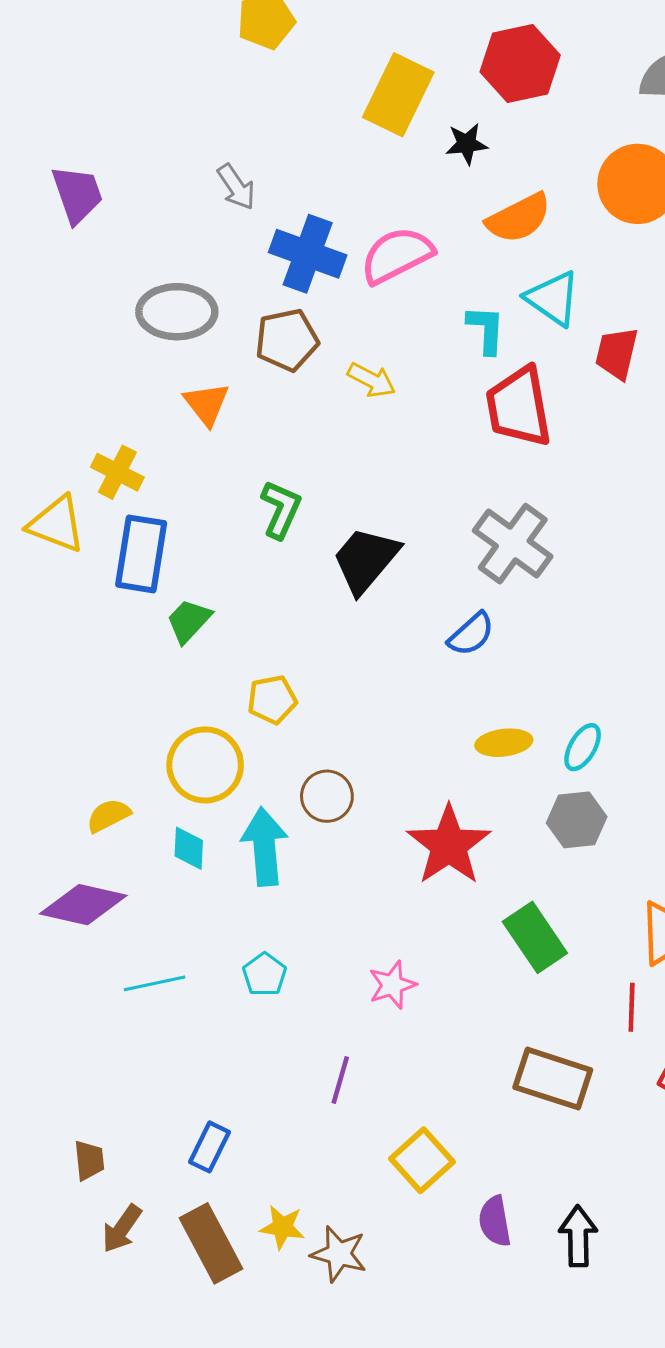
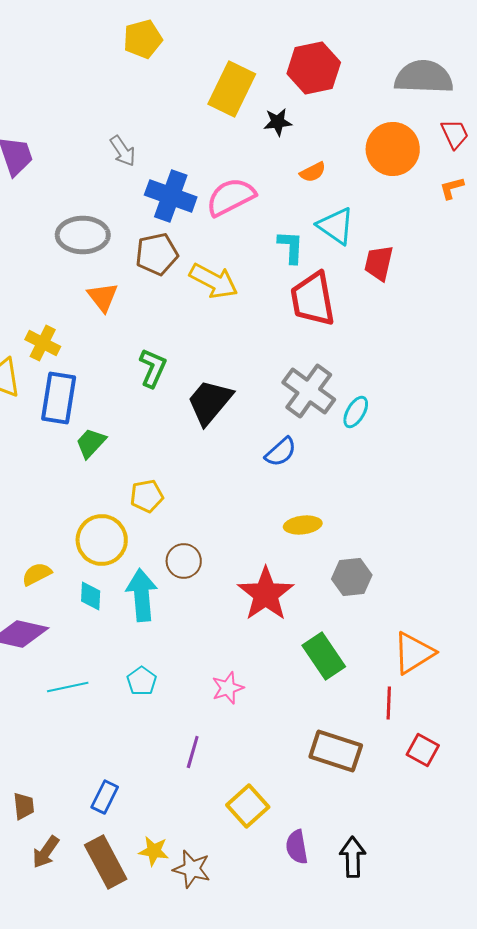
orange semicircle: (519, 218) -> (313, 172), size x0.6
yellow arrow: (372, 380) -> (214, 281), size x1.5
cyan ellipse: (583, 747) -> (356, 412), moved

